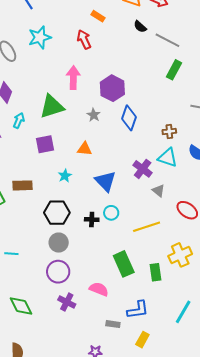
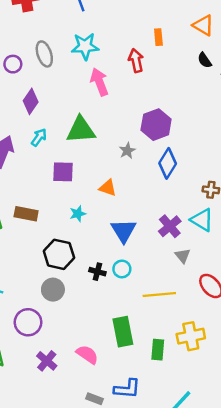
orange rectangle: (98, 16) -> (158, 37), turned 40
pink arrow: (73, 78) -> (99, 82), moved, turned -35
purple circle: (58, 272) -> (28, 322), moved

